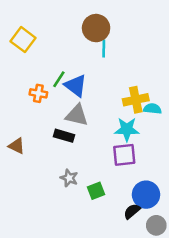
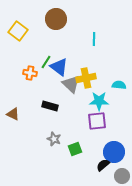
brown circle: (96, 28) -> (56, 19), moved
cyan line: (104, 49) -> (94, 39), moved
yellow cross: (136, 100) -> (86, 78), moved
gray triangle: (77, 115) -> (71, 84), moved, turned 30

